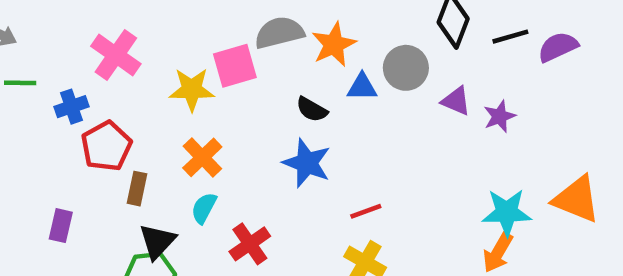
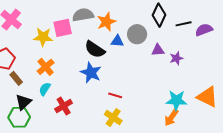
purple triangle: (456, 101) -> (158, 50), turned -32
black semicircle: (312, 109) -> (95, 49), size x1.5
brown rectangle: (137, 189) -> (16, 78), turned -56
red line: (366, 211) -> (115, 95), turned 32

